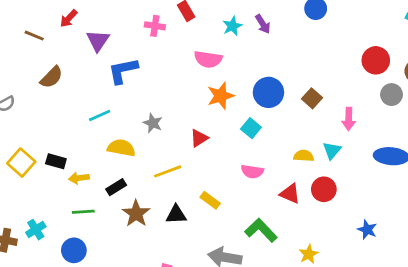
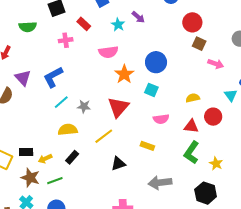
purple triangle: (98, 41) -> (23, 78), moved
red circle: (376, 60) -> (192, 22), moved
brown square: (312, 98) -> (199, 44), moved
cyan line: (100, 115) -> (61, 102), moved
pink arrow: (349, 119) -> (216, 64), turned -56
red triangle: (199, 138) -> (118, 107), size x1.6
cyan triangle: (332, 150) -> (231, 95), moved
yellow rectangle: (210, 200) -> (147, 146), moved
brown star: (136, 213) -> (30, 178), moved
green L-shape: (261, 230) -> (191, 153), moved, turned -85

